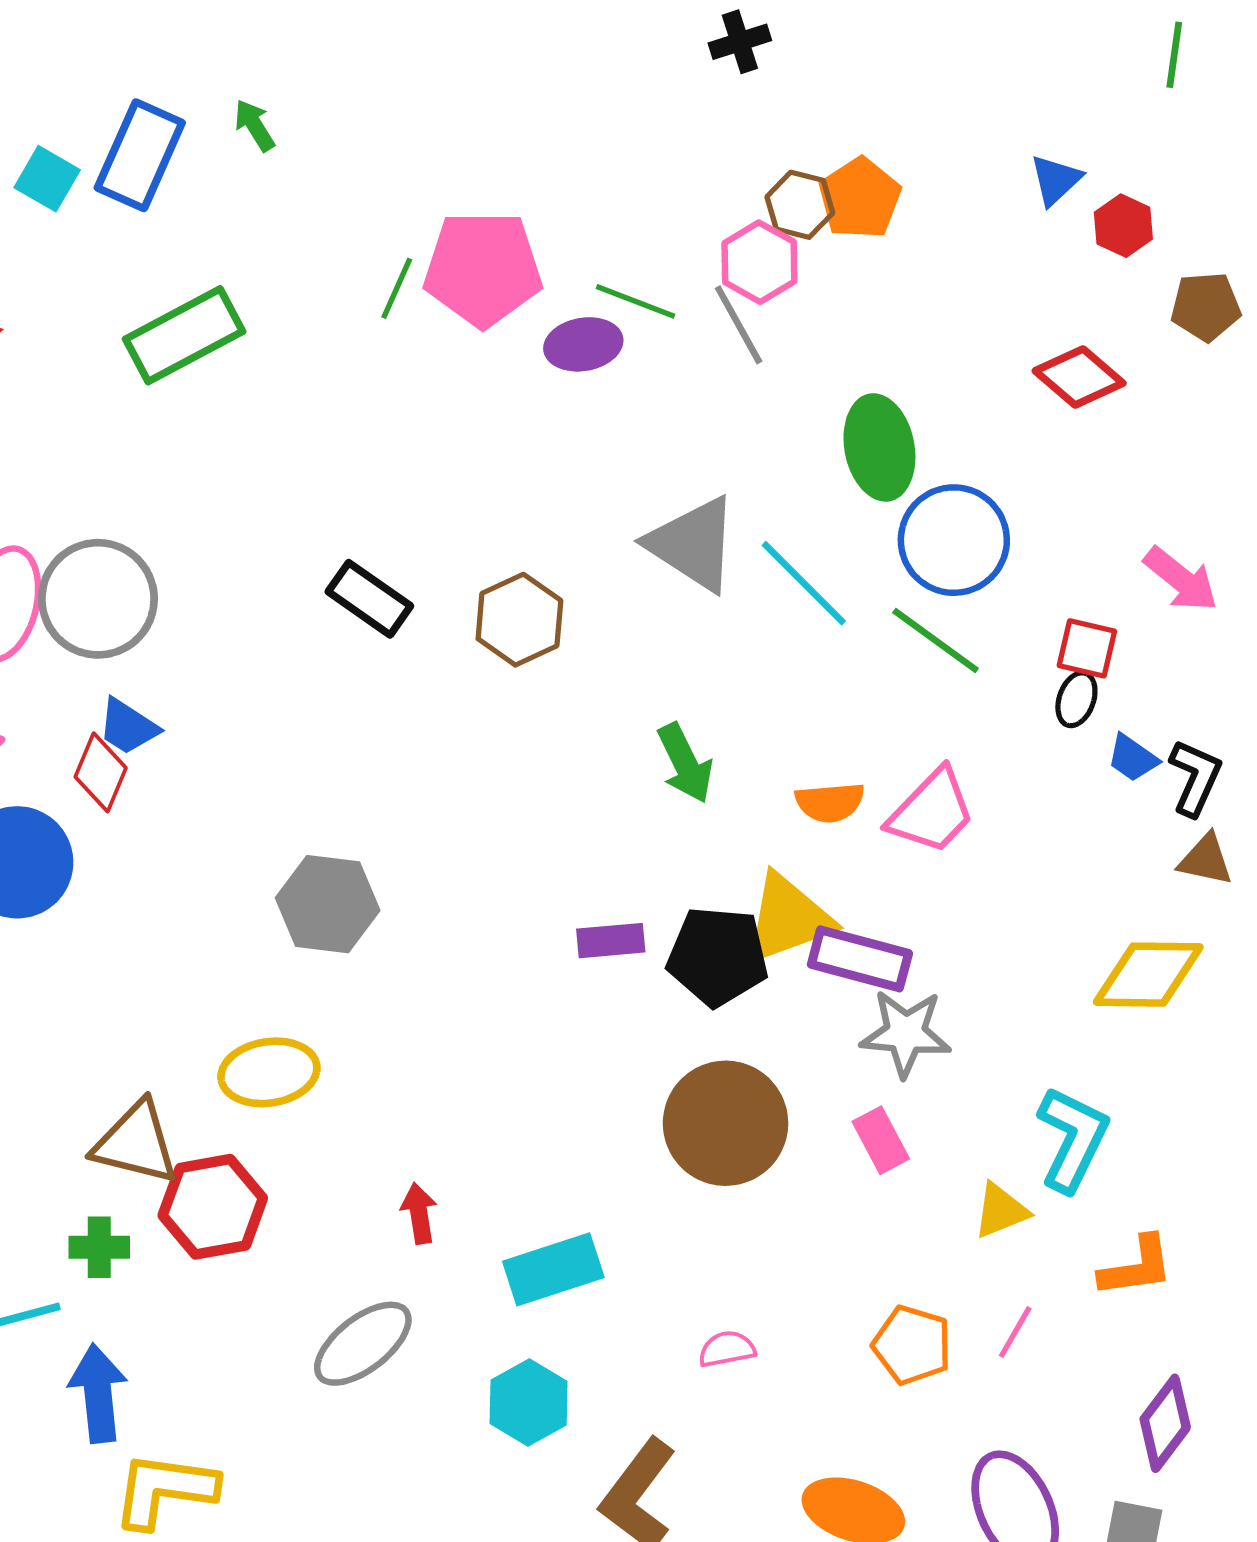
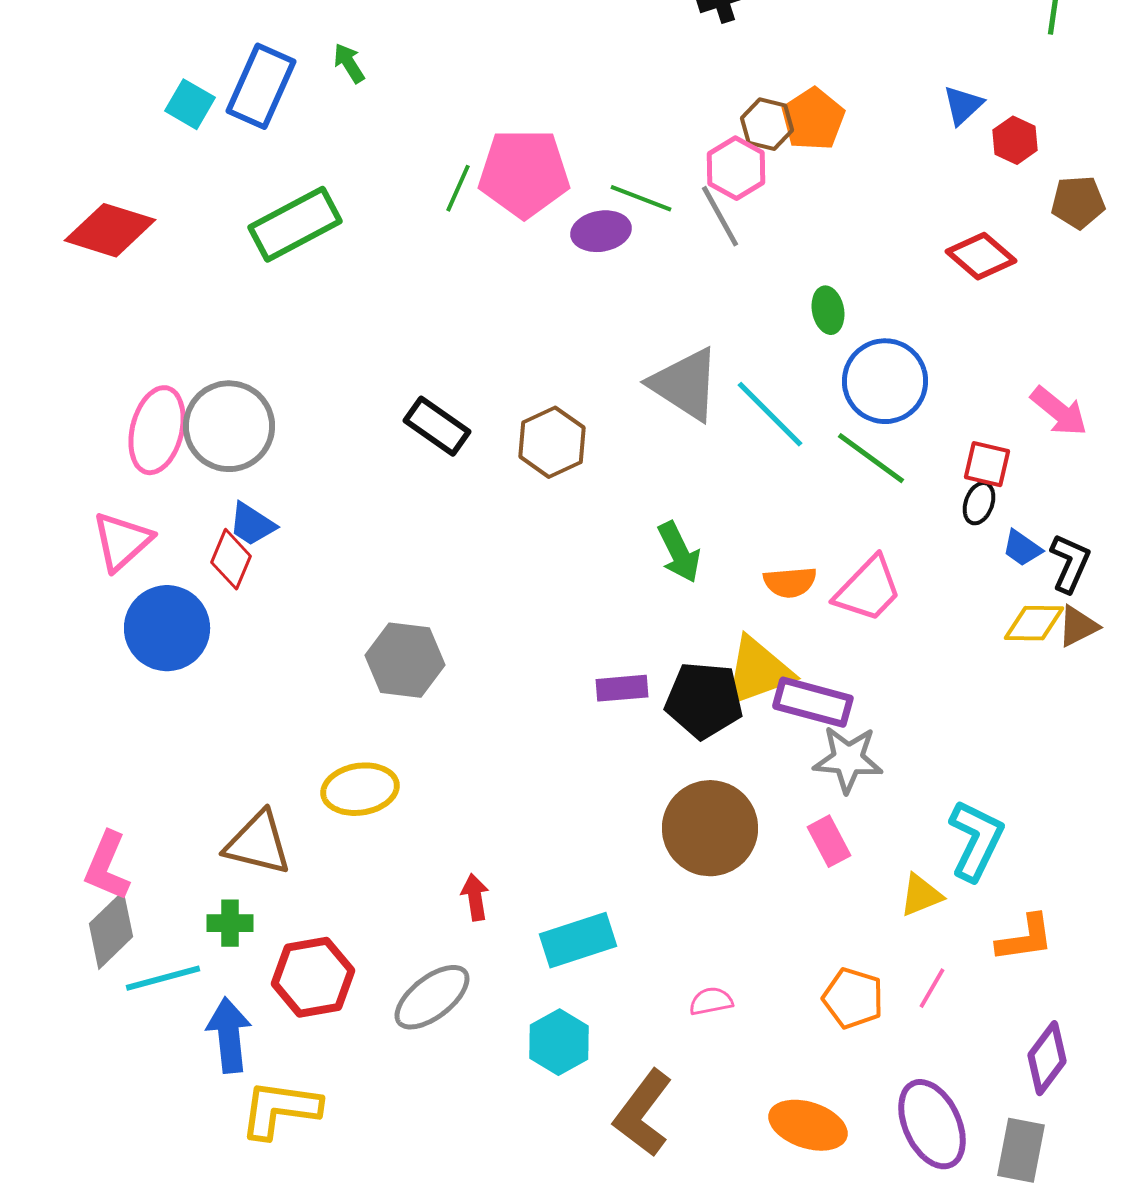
green ellipse: (879, 447) -> (828, 310), size x0.6
brown triangle: (1206, 860) -> (1078, 626), turned -39
yellow diamond: (1148, 975) -> (1034, 623), moved, size x0.7
red hexagon: (213, 1207) -> (313, 977), moved

